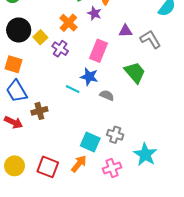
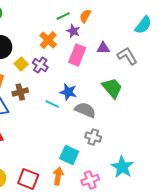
yellow square: (40, 37) -> (21, 64), moved
pink rectangle: (99, 51) -> (77, 55), moved
gray semicircle: (107, 95) -> (85, 110), size x1.5
brown cross: (39, 111) -> (20, 92), moved
gray cross: (115, 135) -> (93, 137), moved
orange arrow: (79, 164) -> (58, 176), turned -30

